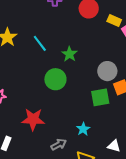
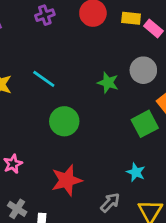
green star: (69, 54) -> (108, 83), moved
gray circle: (107, 71) -> (143, 70), moved
green circle: (55, 79) -> (64, 121), moved

